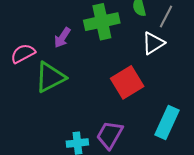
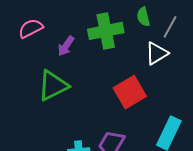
pink semicircle: (23, 53) -> (31, 28), moved

